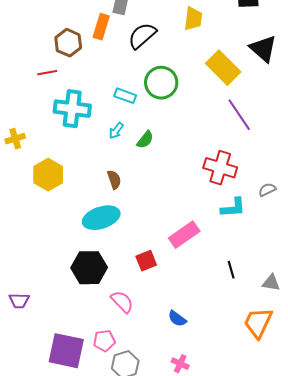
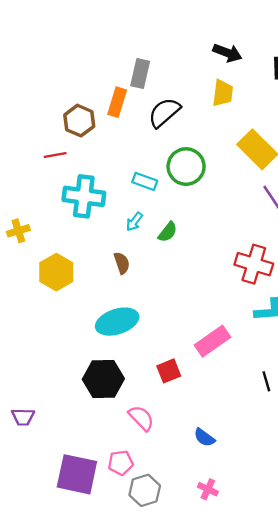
brown semicircle: (114, 180) -> (122, 263), moved

